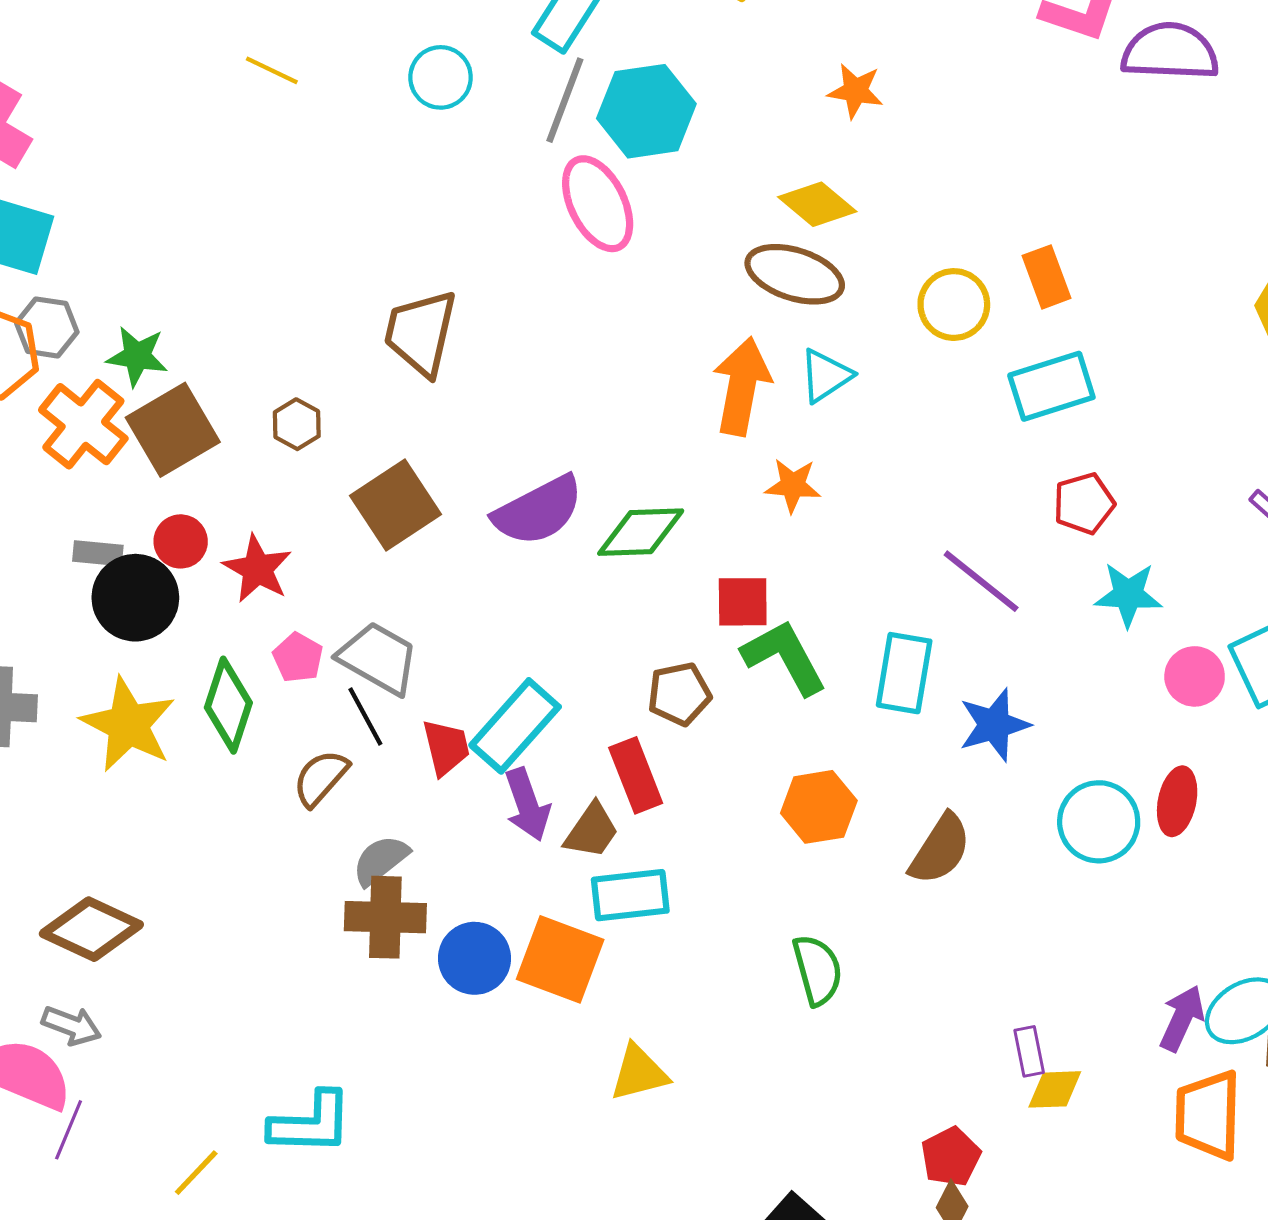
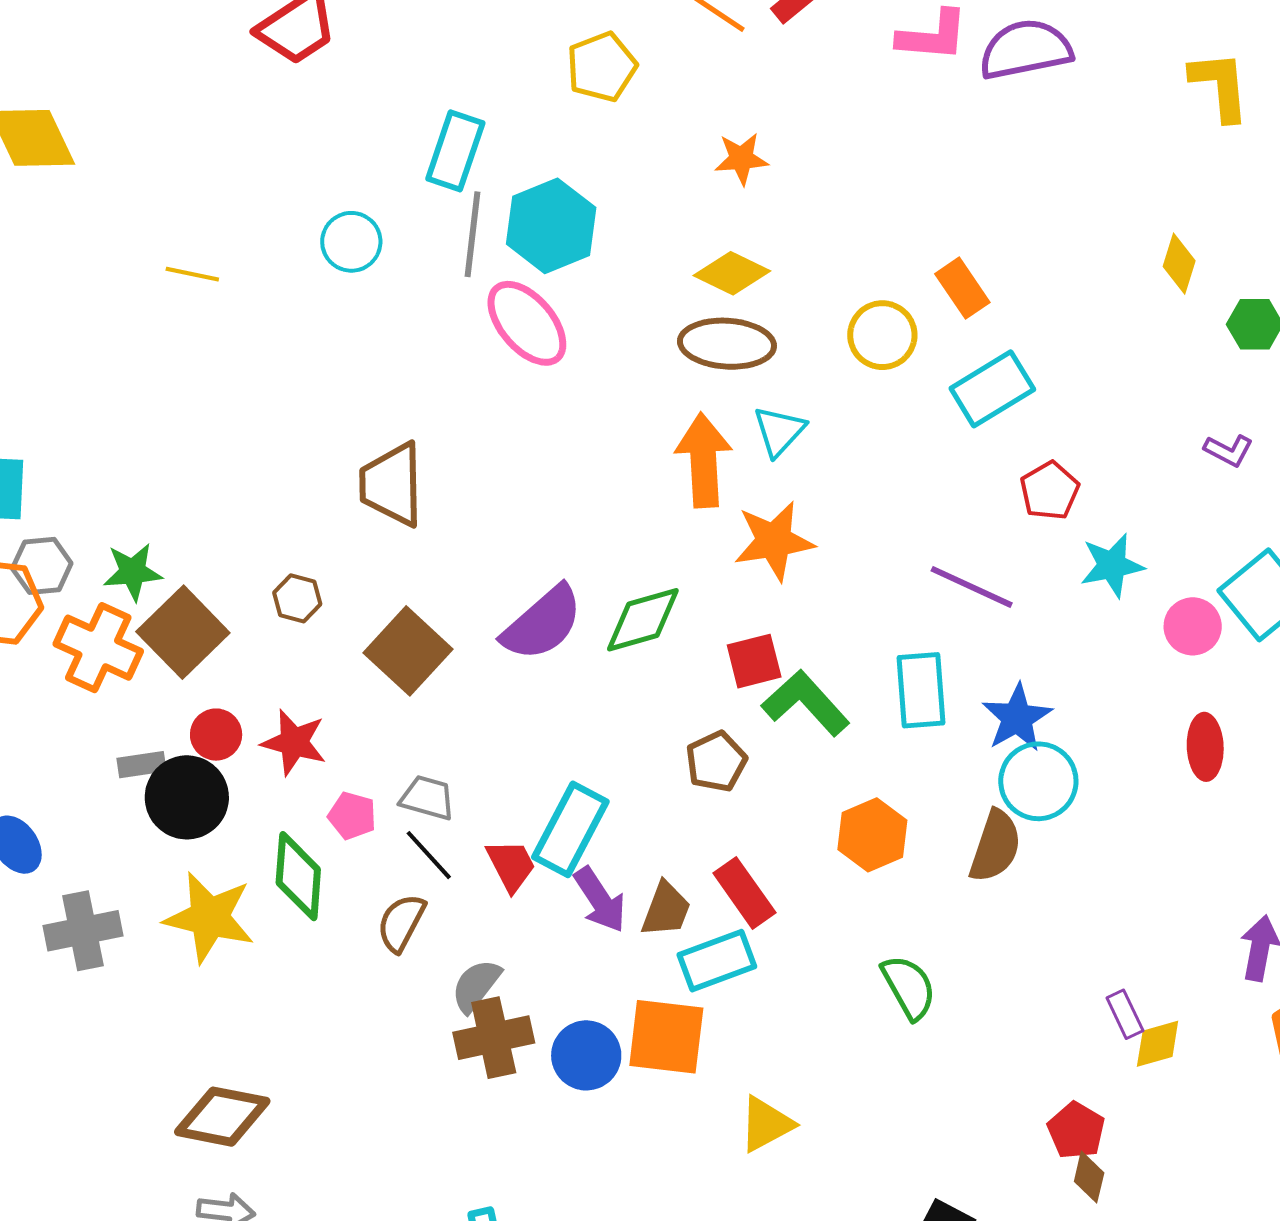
orange star: (793, 485) -> (774, 541), size x1.5
gray trapezoid: (378, 658) -> (427, 798), size x0.7
red rectangle: (636, 775) -> (744, 893), moved
cyan circle: (1099, 822) -> (1038, 781), moved

